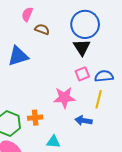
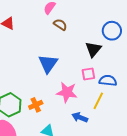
blue circle: (85, 24) -> (112, 31), moved, size x0.7
blue triangle: (18, 56) -> (48, 64), moved, turned -50
orange cross: (35, 118) -> (36, 105), turned -32

